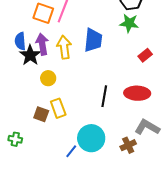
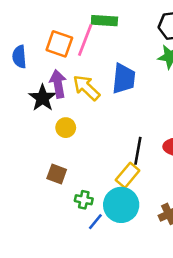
blue semicircle: (20, 41) -> (19, 57), moved
yellow arrow: (64, 47) -> (86, 88), turned -40
yellow rectangle: (58, 108) -> (128, 175), moved, turned 60
green cross: (15, 139) -> (84, 200), moved

